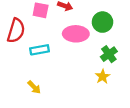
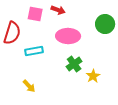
green circle: (103, 22) -> (105, 24), moved
green cross: (109, 54) -> (74, 64), moved

